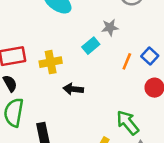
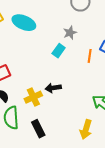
yellow cross: (51, 62) -> (33, 97), moved

